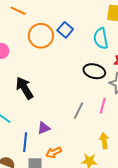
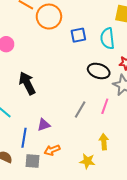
blue square: (65, 30) -> (78, 35), moved, turned 35
orange circle: (41, 36) -> (49, 17), moved

